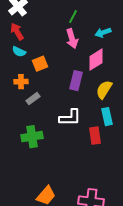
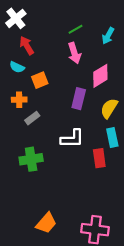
green line: (73, 17) -> (75, 29), turned 32
red arrow: (17, 32) -> (27, 45), moved
cyan arrow: (103, 33) -> (108, 36), moved, turned -42

